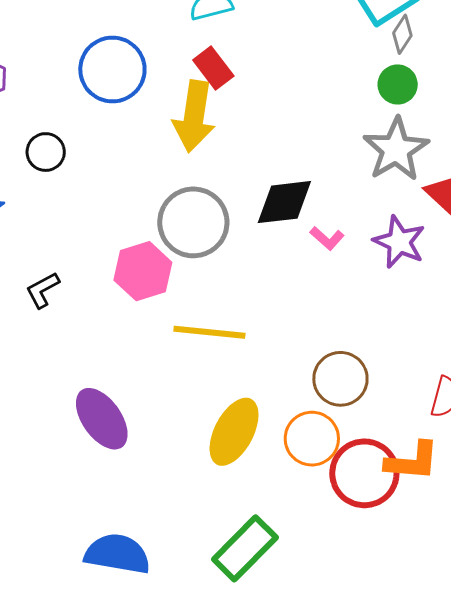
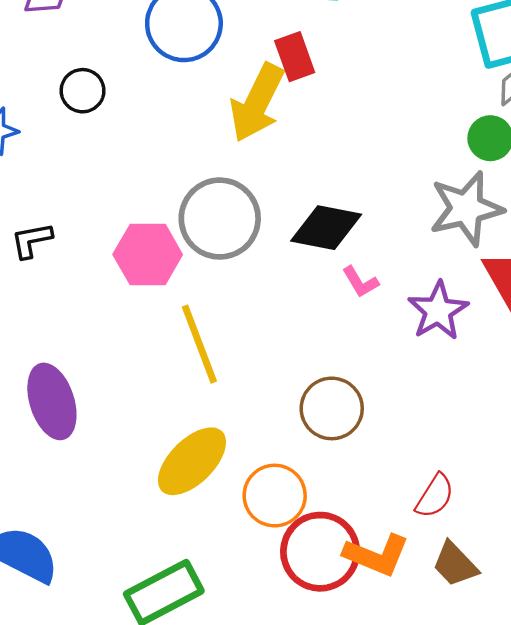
yellow line: (209, 332) -> (199, 344), turned 46
brown circle: (340, 379) -> (332, 408), moved

